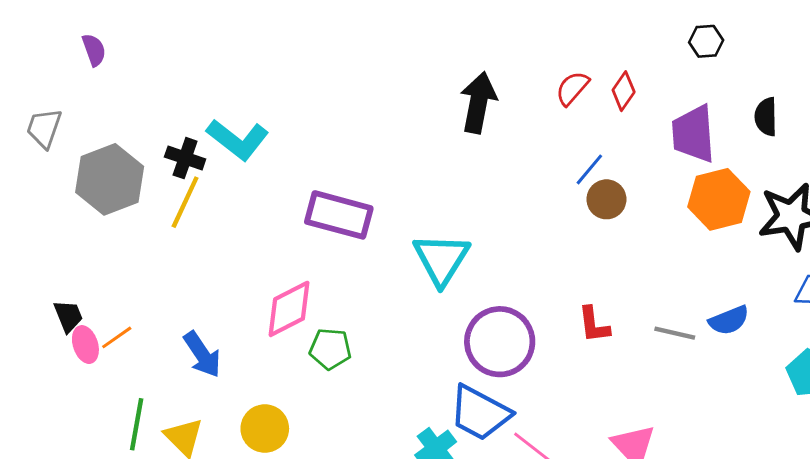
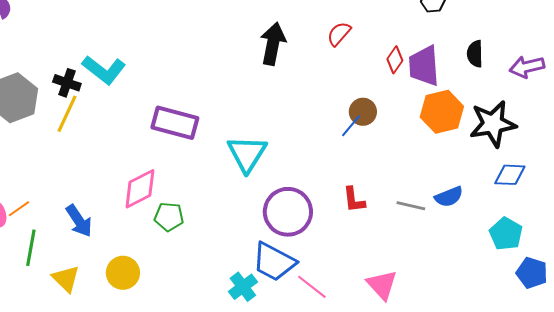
red diamond: (624, 91) -> (395, 60), moved
blue line: (589, 169) -> (351, 126), moved
green line: (137, 424) -> (31, 248), moved

